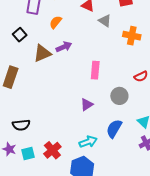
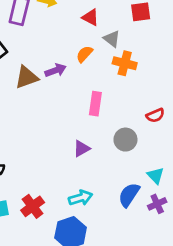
orange semicircle: (56, 22) -> (84, 54), moved
orange cross: (132, 36) -> (125, 63), moved
blue semicircle: (114, 129) -> (129, 195), moved

